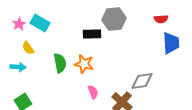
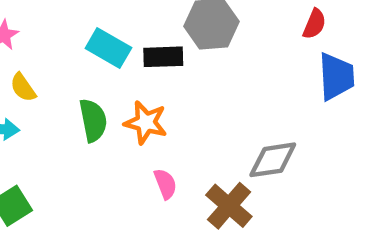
red semicircle: (161, 19) -> (314, 24), turned -64
cyan rectangle: (40, 23) -> (108, 48), moved

